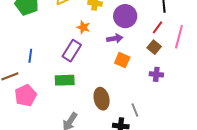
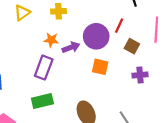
purple circle: (125, 16) -> (96, 36), moved
red line: (158, 27) -> (119, 26), moved
purple arrow: (115, 38) -> (71, 47), moved

